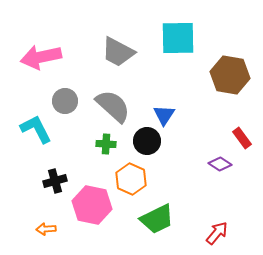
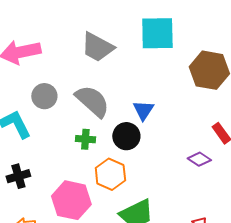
black cross: (55, 181) -> (18, 176), moved

